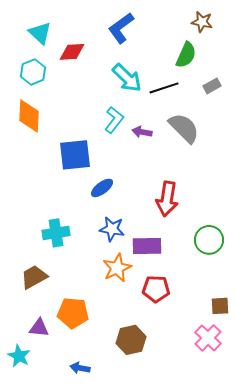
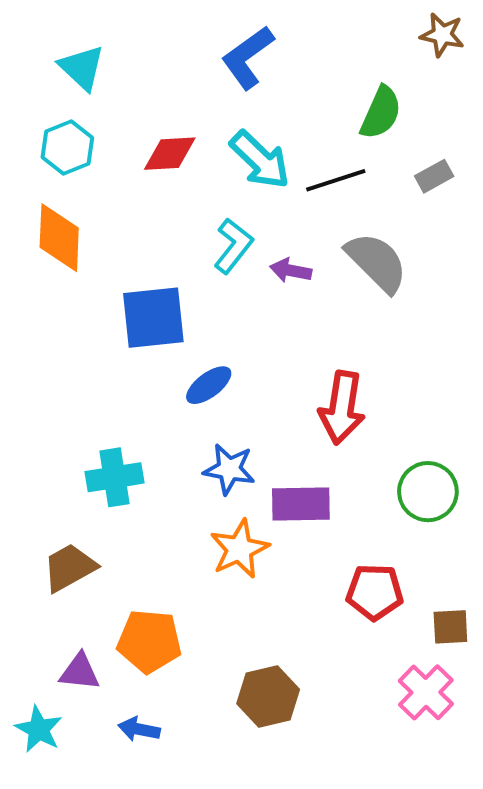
brown star: (202, 22) -> (442, 35), moved
red diamond: (72, 52) -> (170, 154), moved
red pentagon: (156, 289) -> (375, 592), moved
blue arrow: (80, 368) -> (139, 729), moved

